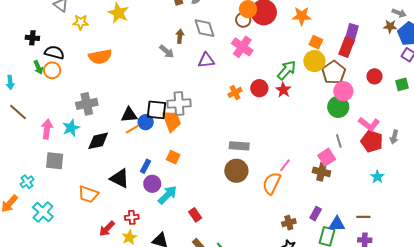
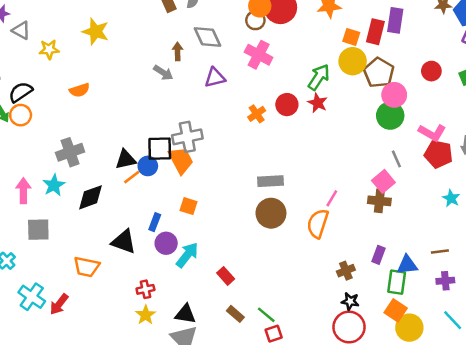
red rectangle: (347, 47) -> (375, 32), moved
black semicircle: (54, 52) -> (21, 92), turned -42
orange semicircle: (100, 57) -> (80, 90), size x0.7
red arrow: (107, 229) -> (59, 304), moved

